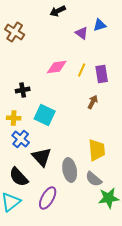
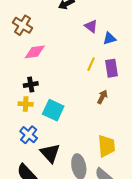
blue triangle: (100, 25) -> (109, 39), moved
pink diamond: (57, 67) -> (35, 52), moved
yellow cross: (14, 118) -> (26, 104), moved

